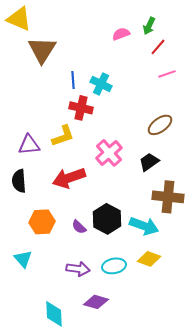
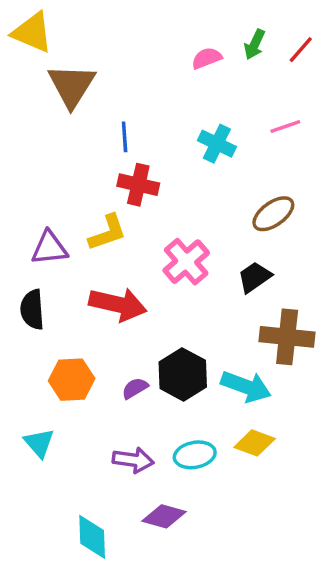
red line: (158, 47) -> (301, 50), moved
cyan cross: (101, 84) -> (217, 144), moved
red arrow: (69, 178) -> (118, 304), turned -148
purple semicircle: (79, 227) -> (135, 388), turned 105

